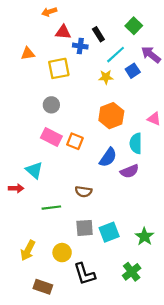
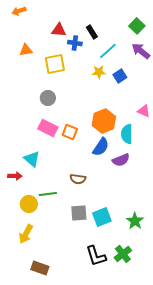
orange arrow: (49, 12) -> (19, 11), moved
green square: (134, 26) -> (137, 26), moved
blue square: (133, 71) -> (120, 76), moved
orange hexagon: (111, 116) -> (104, 121), moved
yellow circle: (62, 253) -> (29, 204), moved
black L-shape: (85, 274) -> (96, 256), moved

